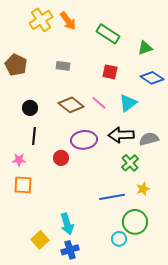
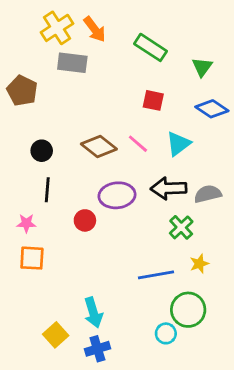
green triangle: (145, 48) -> (202, 67), turned -35
gray rectangle: (63, 66) -> (72, 63), moved, size x1.5

